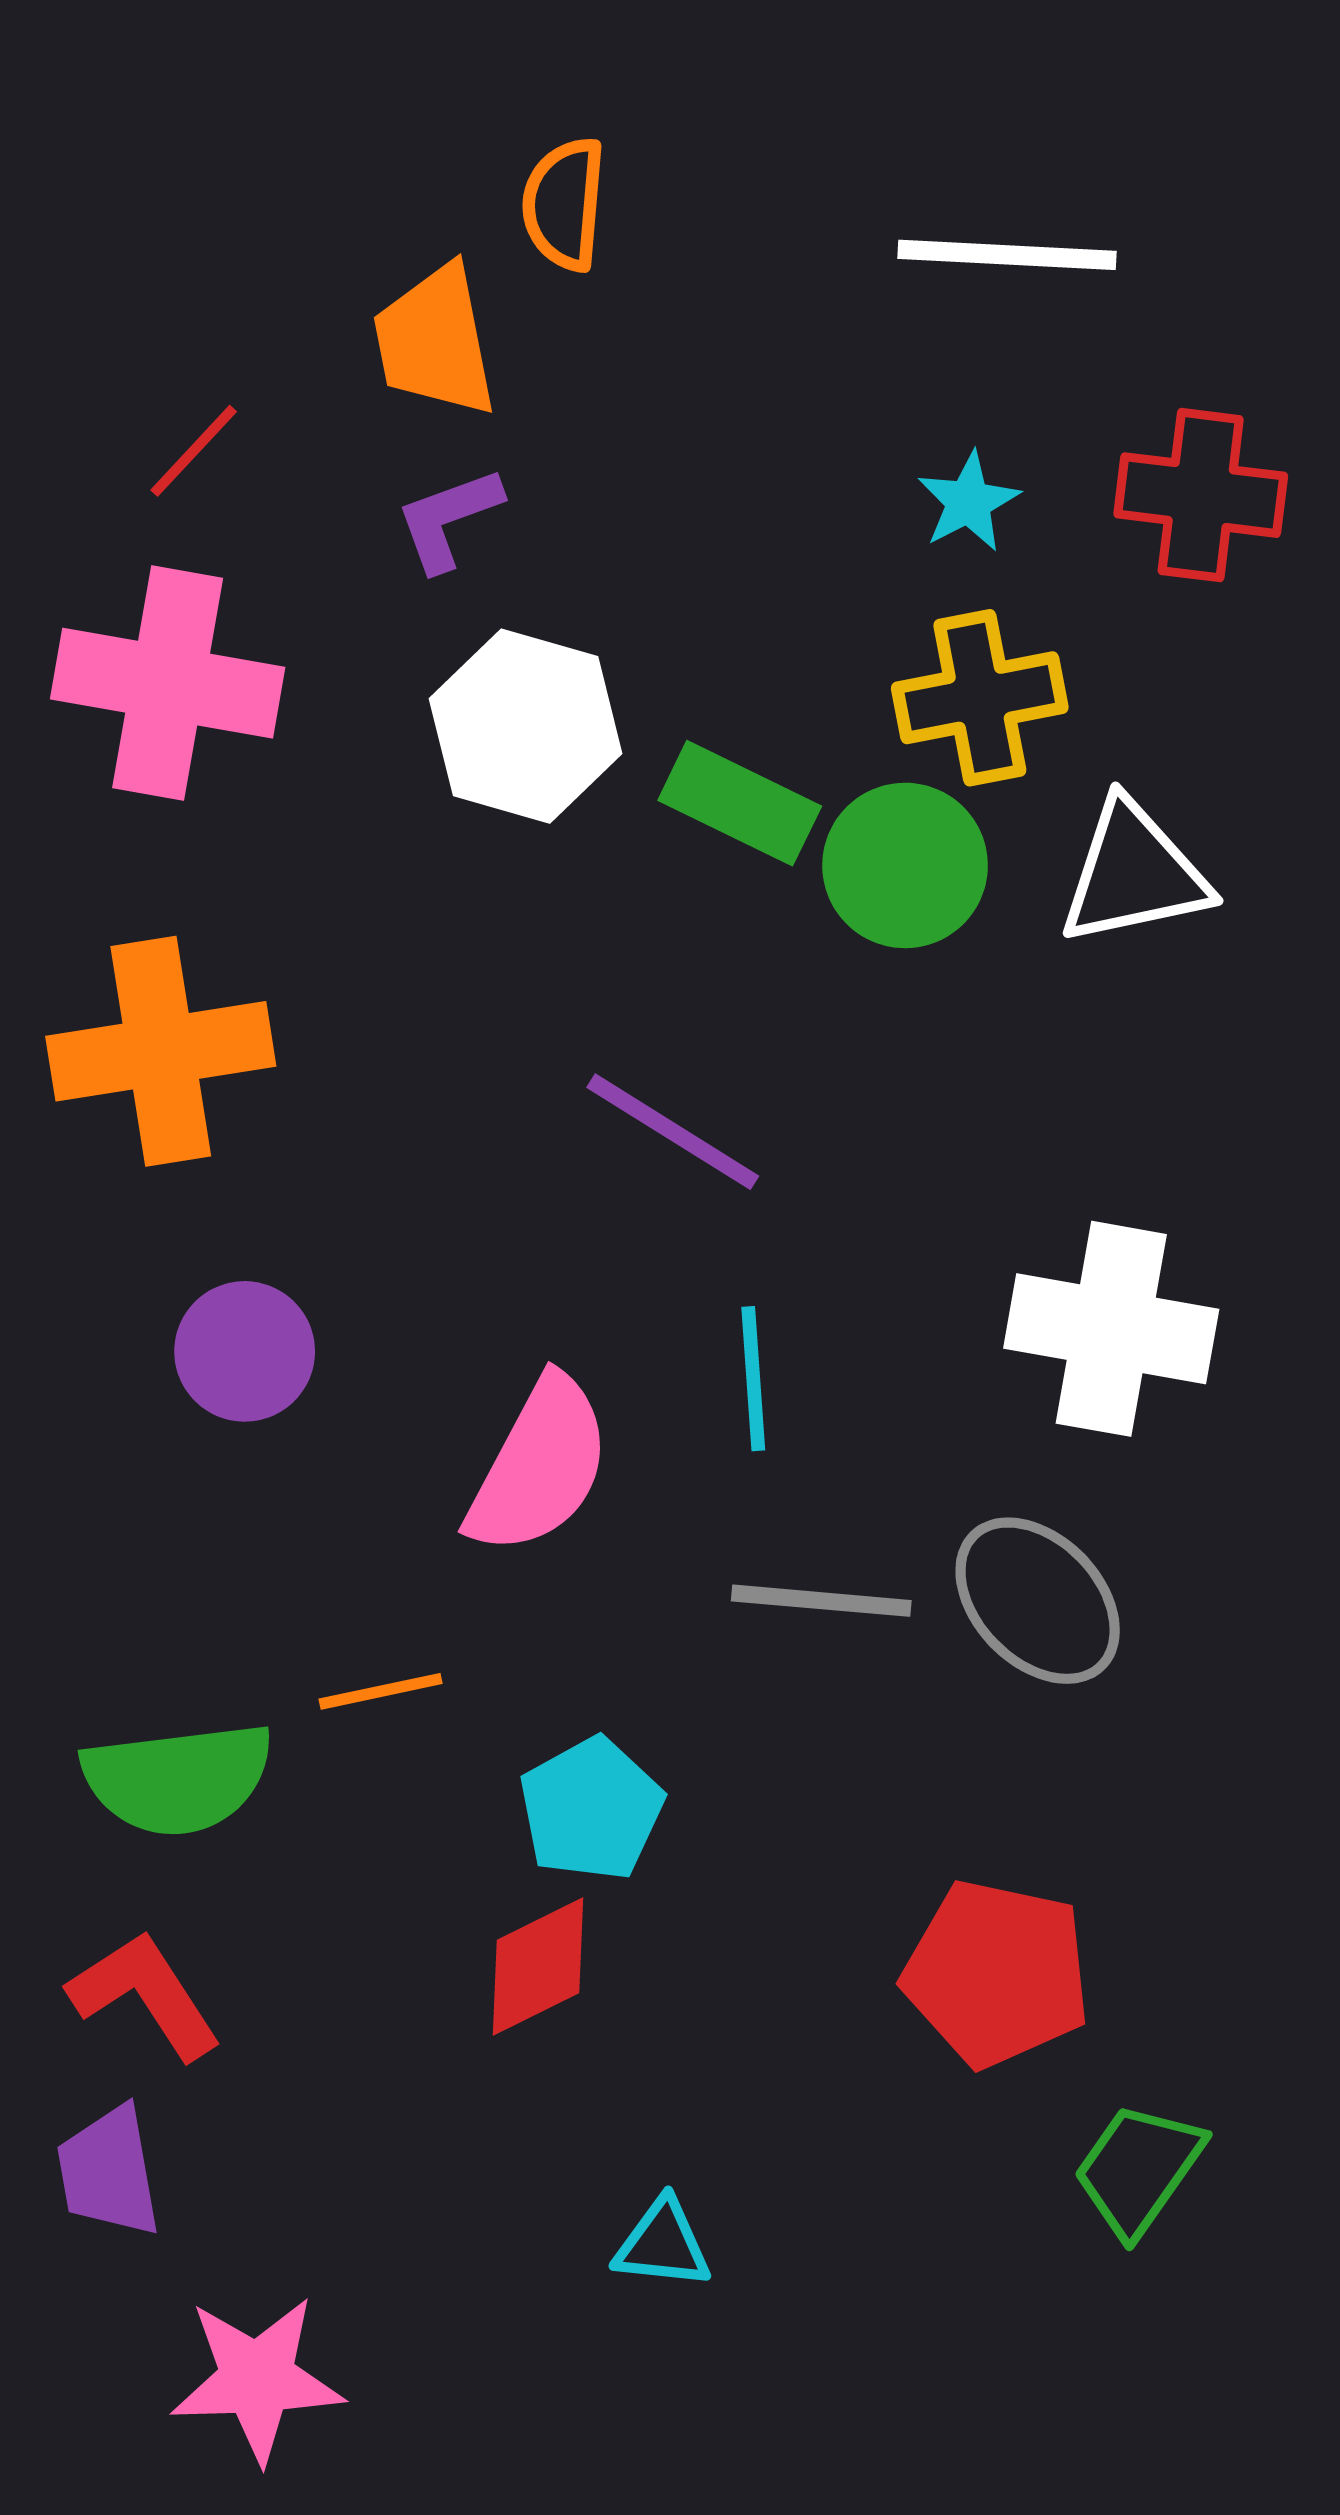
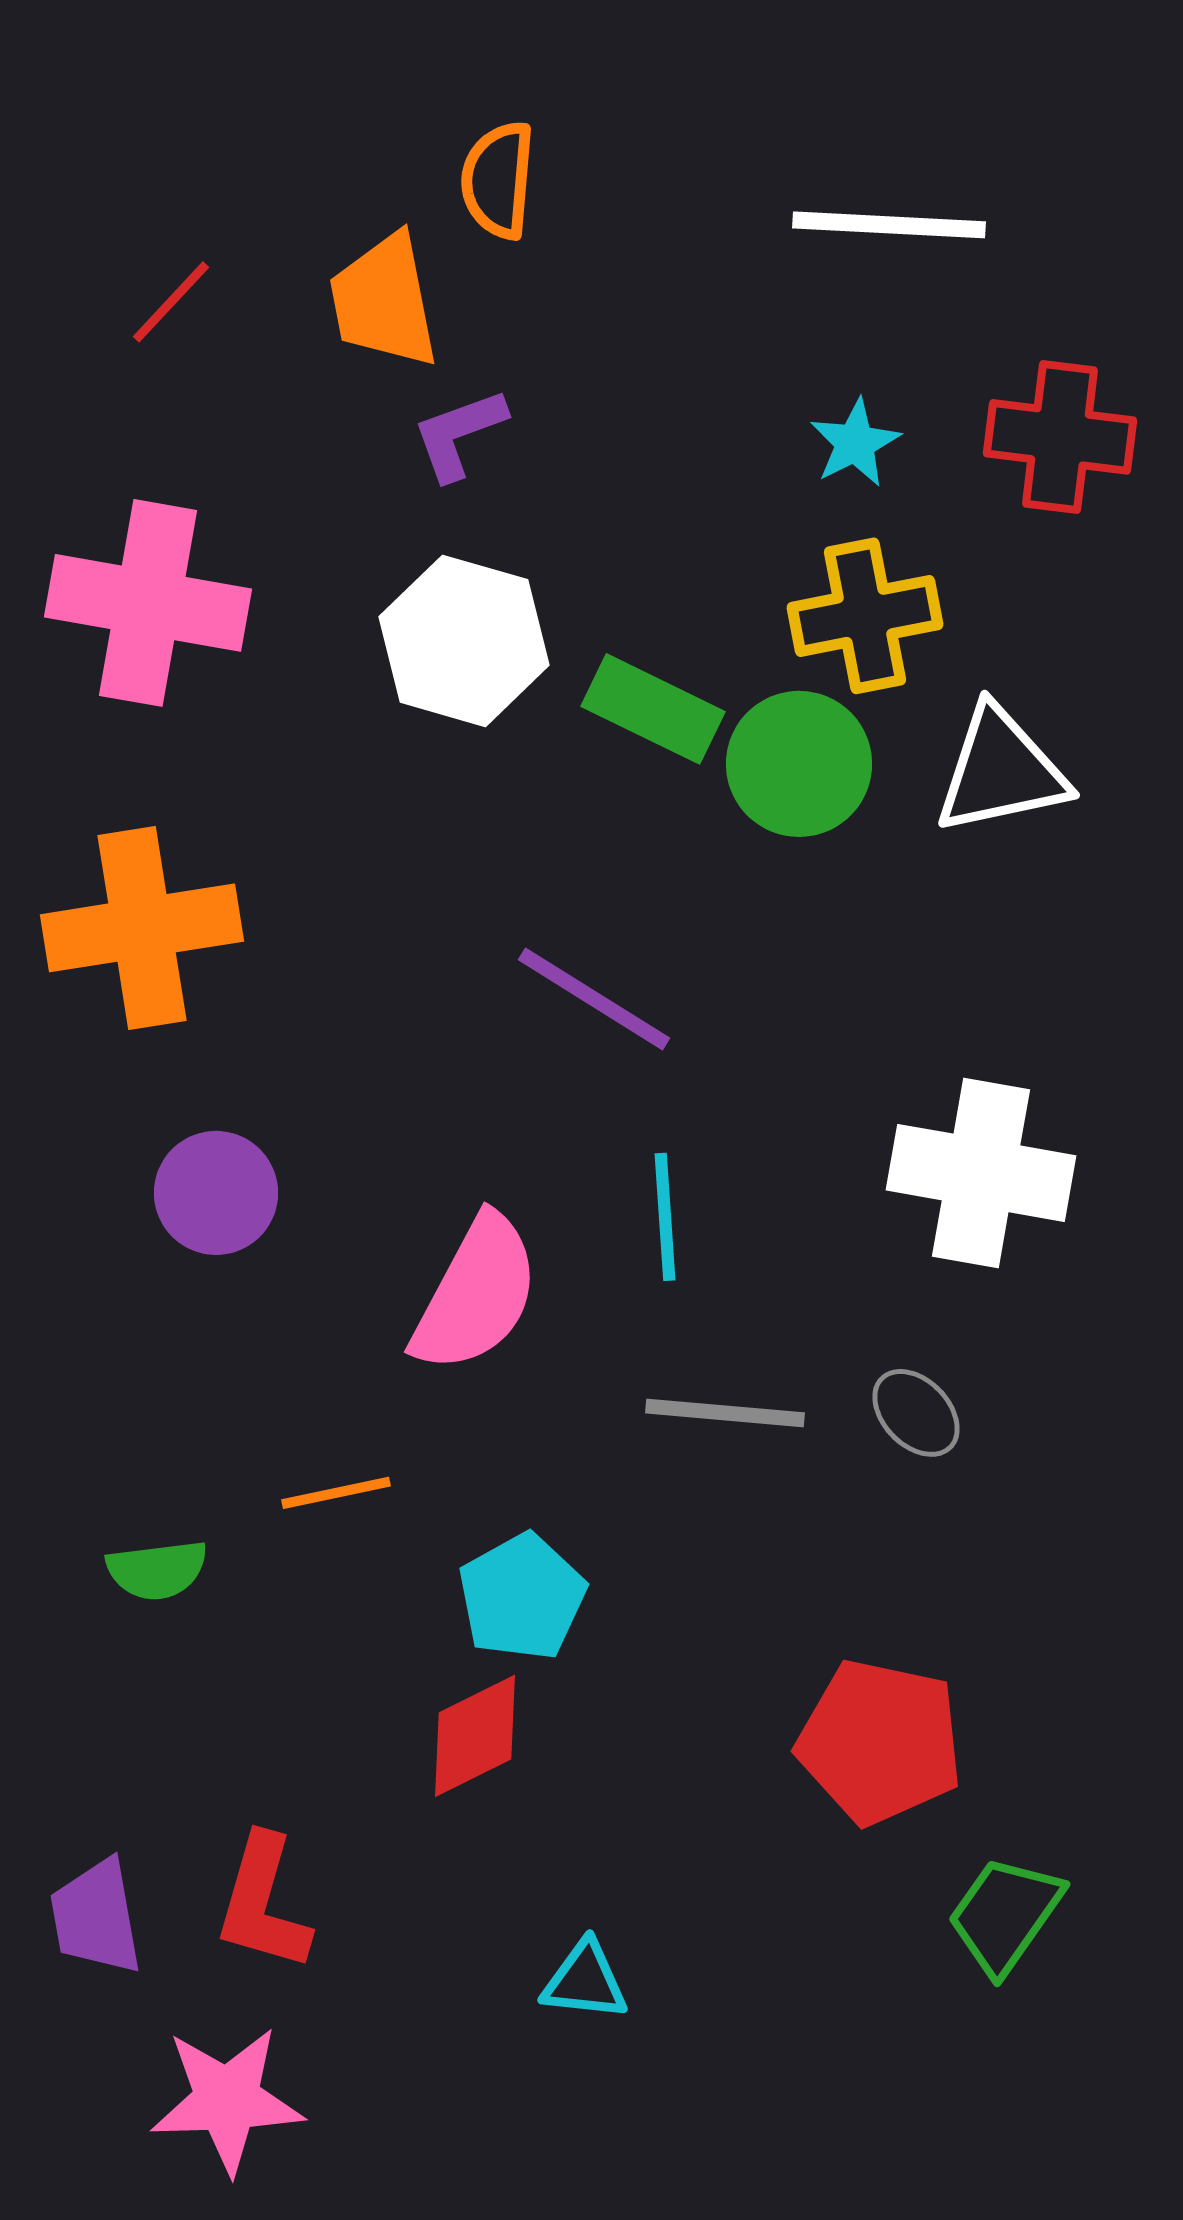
red line: (194, 451) -> (171, 302), moved
purple L-shape: (449, 519) -> (459, 434), moved
gray ellipse: (1038, 1601) -> (916, 1413), size x0.6
green semicircle: (178, 1778) -> (157, 1570), size x0.6
red L-shape: (145, 1995) -> (263, 1903), moved, turned -131

